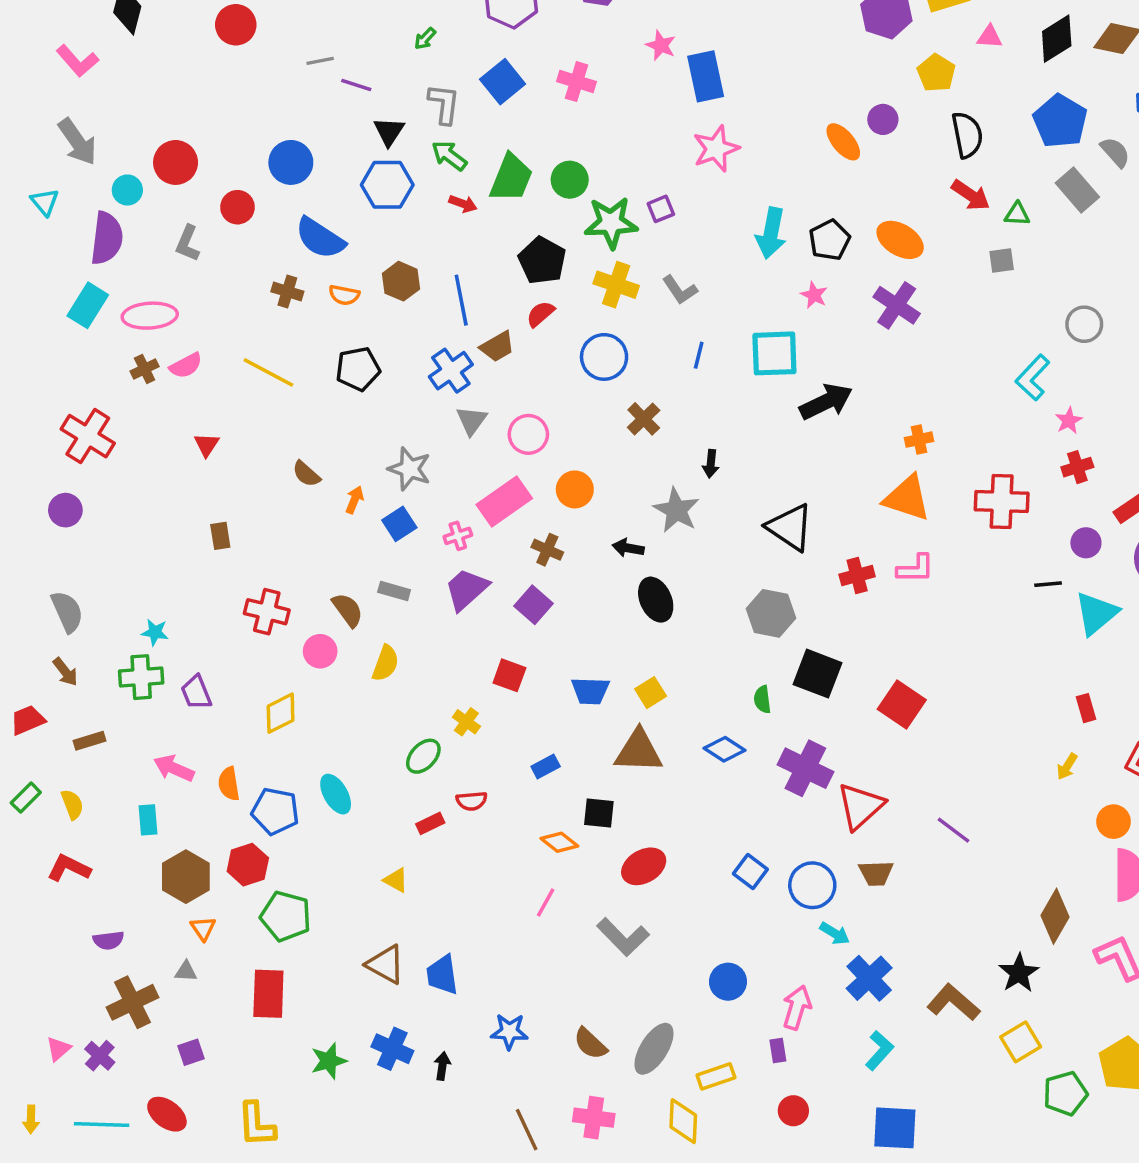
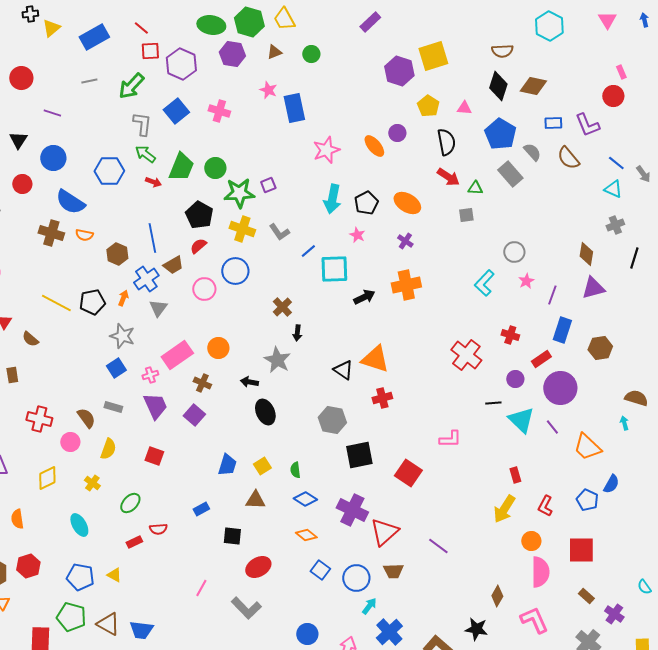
pink triangle: (990, 37) -> (464, 108), moved
green arrow: (425, 39) -> (131, 86), size x2.0
black diamond: (1057, 39) -> (498, 86), turned -40
gray line: (320, 61) -> (89, 81), moved
purple line: (356, 85) -> (52, 113), moved
black triangle: (389, 131) -> (18, 140), moved
pink star: (716, 149) -> (326, 150), moved
brown hexagon: (401, 281) -> (117, 254), moved
brown cross: (287, 292) -> (51, 233), size x1.4
purple cross: (897, 305) -> (405, 241), size x0.6
blue line: (699, 355) -> (308, 251), moved, turned 35
black pentagon: (358, 369) -> (92, 302), moved
yellow line: (268, 372) -> (56, 303), moved
black arrow: (826, 402) -> (364, 297), size x0.7
brown cross: (644, 419) -> (282, 307), moved
pink star: (1069, 421) -> (526, 281), moved
pink circle: (528, 434) -> (204, 289), moved
orange cross: (919, 440) -> (406, 285), moved, size x1.8
red cross: (1077, 467) -> (510, 335), turned 36
brown semicircle: (306, 474) -> (30, 339), moved
orange triangle: (907, 498) -> (375, 359), moved
orange arrow: (355, 500) -> (123, 298), moved
red cross: (1002, 501) -> (466, 355), turned 36
black triangle: (790, 527) -> (343, 370), size x0.7
pink L-shape: (916, 569) -> (450, 439), moved
purple trapezoid: (466, 589) -> (155, 406), turned 108
cyan triangle: (1096, 613) -> (521, 420), turned -36
black square: (817, 674) -> (359, 455), turned -32
red square: (509, 675) -> (154, 456), moved
blue trapezoid: (590, 691) -> (227, 465), turned -75
green semicircle: (762, 699) -> (295, 470), moved
yellow cross: (466, 722) -> (92, 483), moved
brown triangle: (638, 751) -> (255, 500), size x0.7
yellow arrow: (1067, 767) -> (504, 509), size x1.8
blue pentagon: (275, 811) -> (80, 577), moved
orange diamond: (559, 842) -> (306, 535), moved
green pentagon: (286, 916) -> (71, 617), moved
brown diamond: (1055, 916) -> (497, 596), size x0.7
cyan arrow: (835, 933) -> (369, 606), turned -84
black star: (1019, 973) -> (476, 629), turned -30
blue trapezoid: (442, 975) -> (141, 630), turned -75

